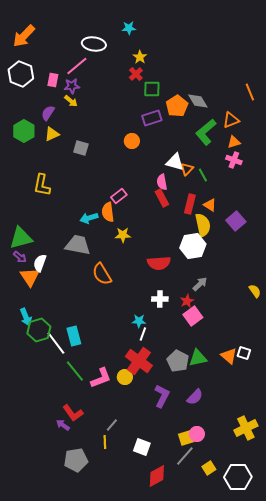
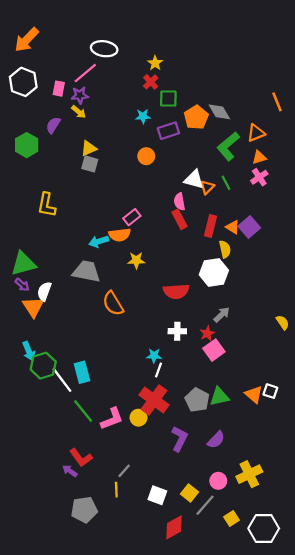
cyan star: (129, 28) -> (143, 116), moved
yellow triangle: (52, 134) -> (89, 148), moved
pink cross: (234, 160) -> (259, 177), turned 35
green line: (203, 175) -> (226, 183), moved
orange semicircle: (108, 212) -> (120, 235), turned -90
purple square: (236, 221) -> (249, 227), moved
yellow semicircle: (203, 225) -> (225, 249), size x0.7
yellow cross: (246, 428) -> (249, 474), moved
yellow square: (186, 438) -> (189, 493), moved, turned -35

